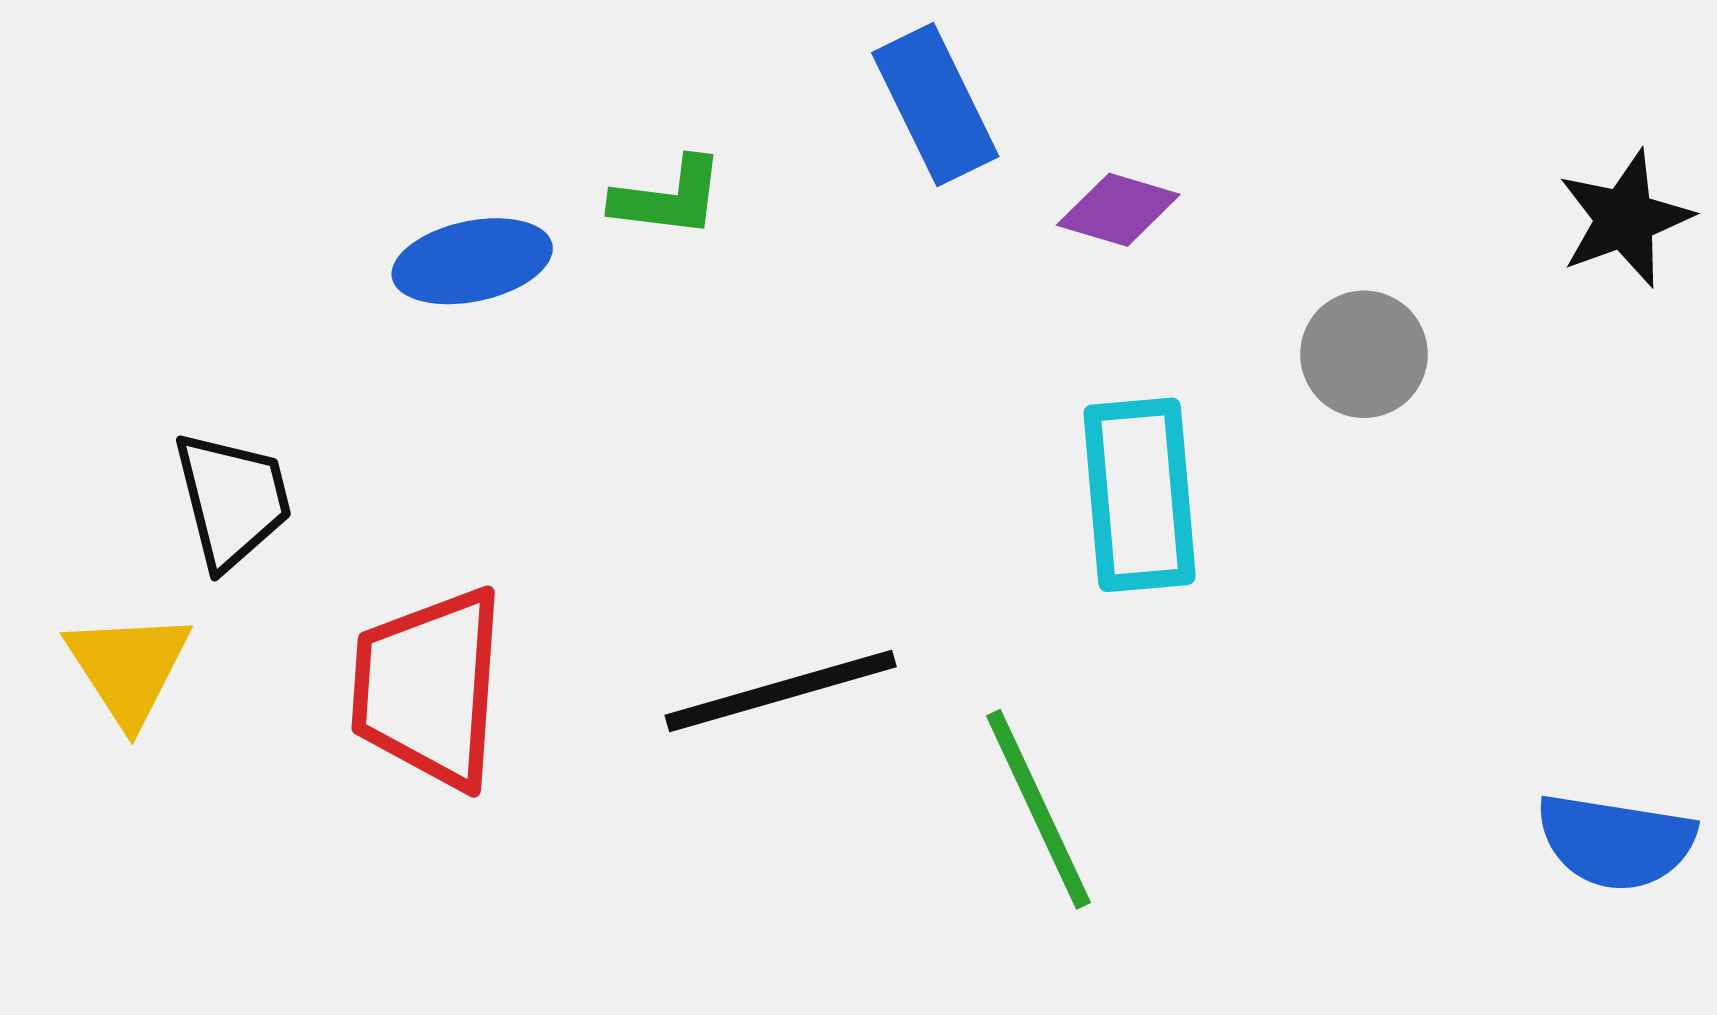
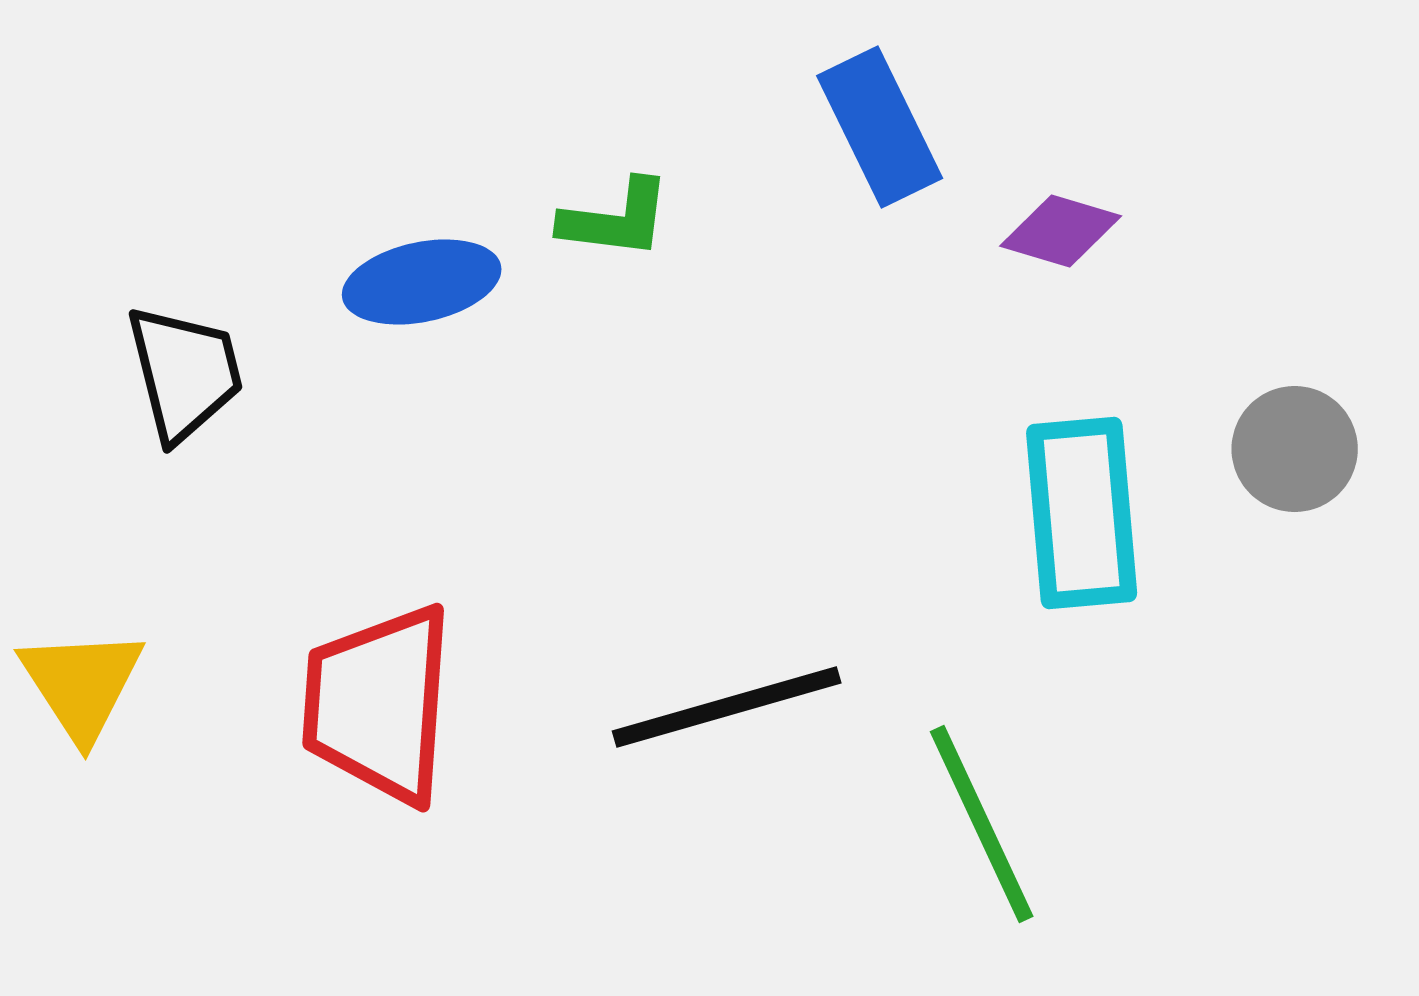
gray circle: (1364, 354) -> (1295, 449), moved
black trapezoid: (233, 500) -> (185, 373), moved

